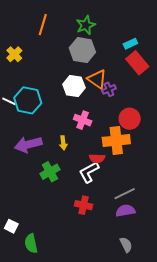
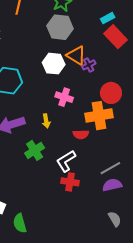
white L-shape: (89, 172) -> (66, 161), moved

